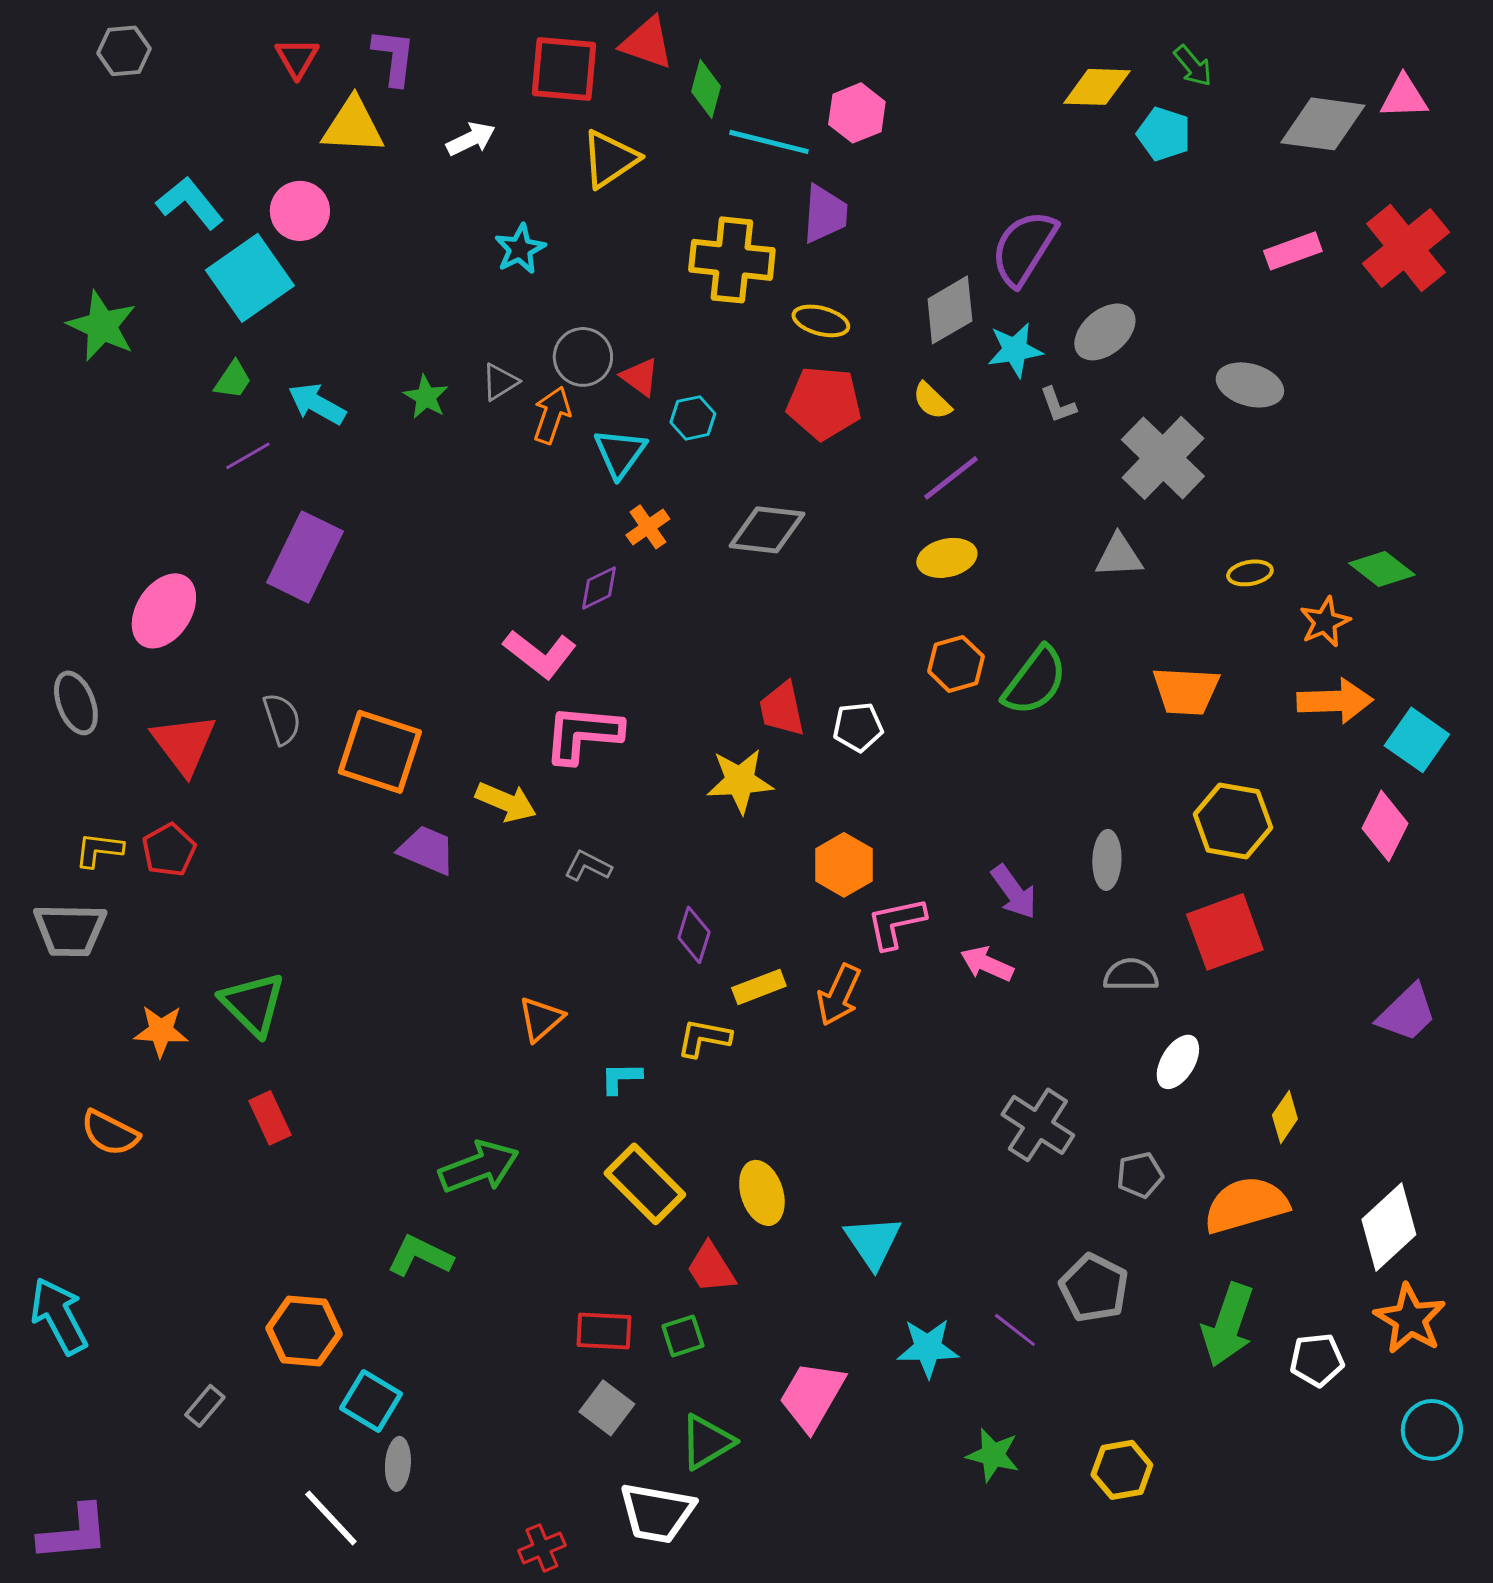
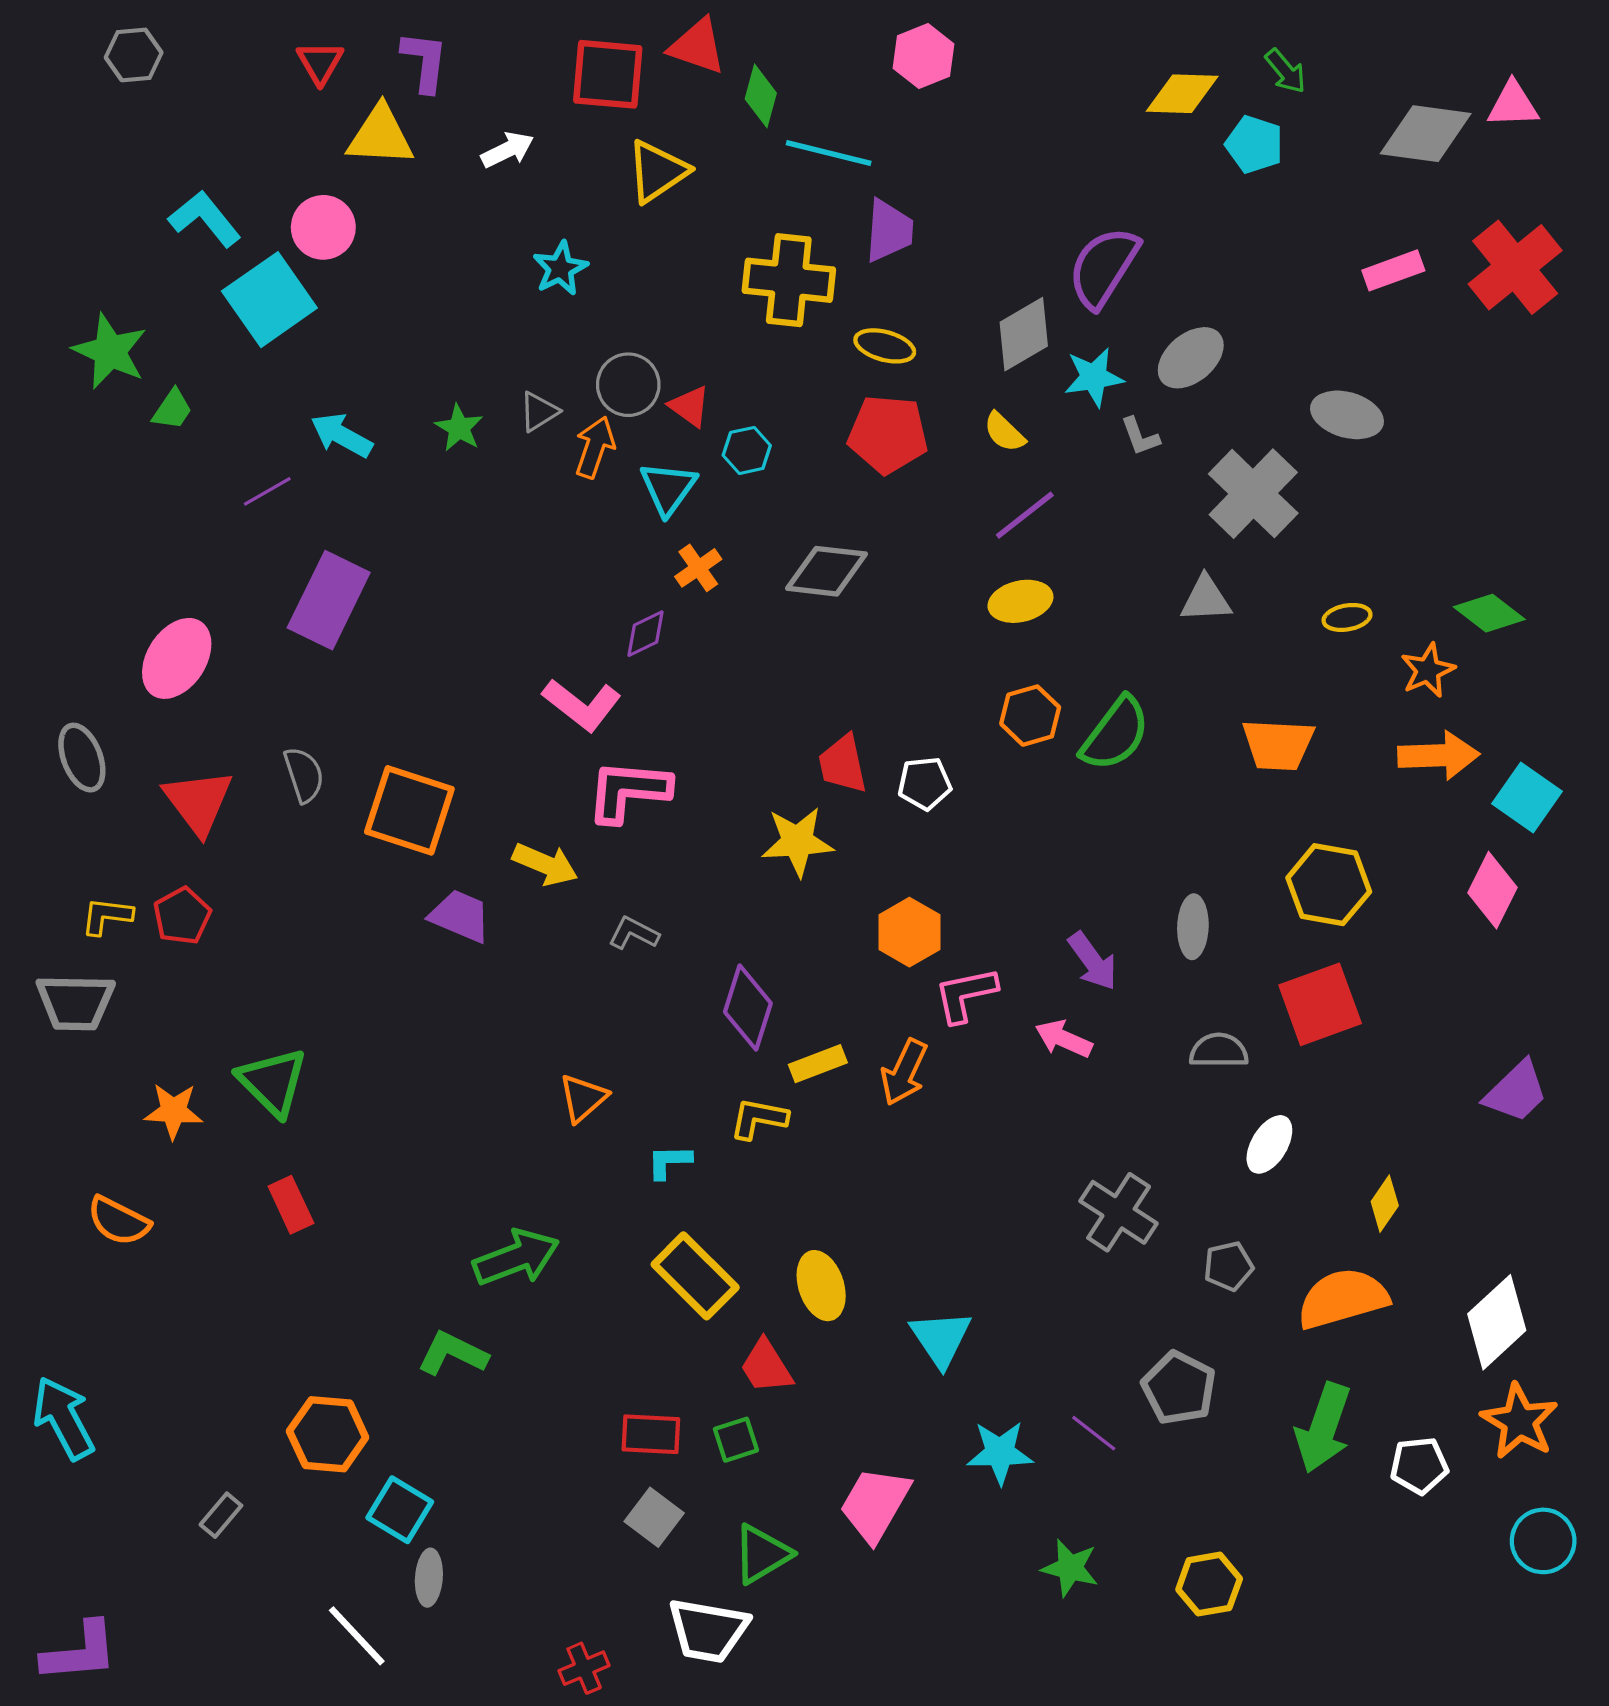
pink hexagon: (857, 113) -> (923, 56), moved
green trapezoid: (233, 380) -> (172, 409), moved
purple diamond: (694, 935) -> (748, 1008), size x1.4

